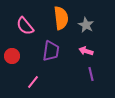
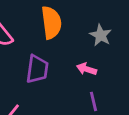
gray star: (86, 25) -> (101, 35), moved

